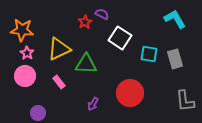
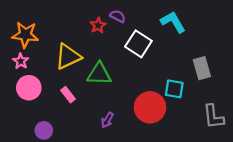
cyan L-shape: (175, 19) -> (173, 22), moved
pink star: (27, 53) -> (21, 61), moved
cyan square: (149, 54) -> (174, 89), moved

